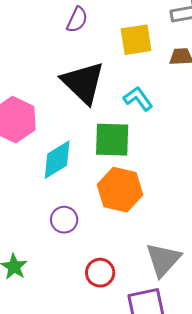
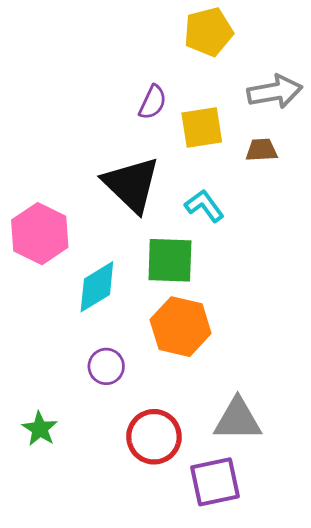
purple semicircle: (77, 20) -> (153, 102), moved
gray triangle: (163, 260) -> (238, 419), turned 48
red circle: (100, 273) -> (154, 437), size x1.4

